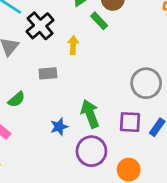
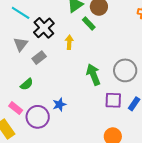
gray rectangle: (48, 73) -> (39, 58), moved, turned -32
green arrow: (90, 114) -> (93, 75), moved
purple circle: (91, 151) -> (38, 117), moved

